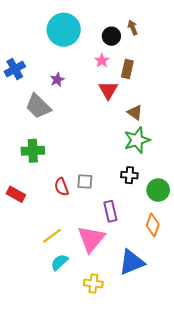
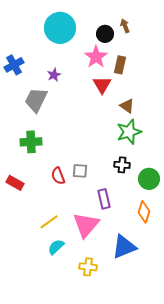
pink star: (102, 61) -> (96, 57), size x1.6
gray trapezoid: (38, 106) -> (36, 100), turned 72

